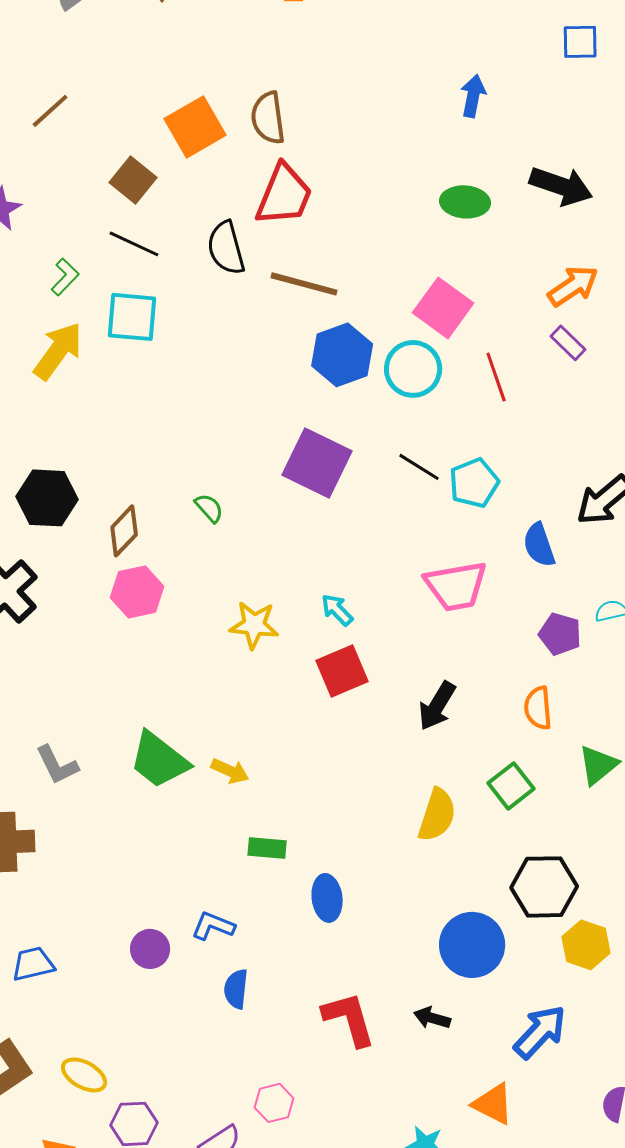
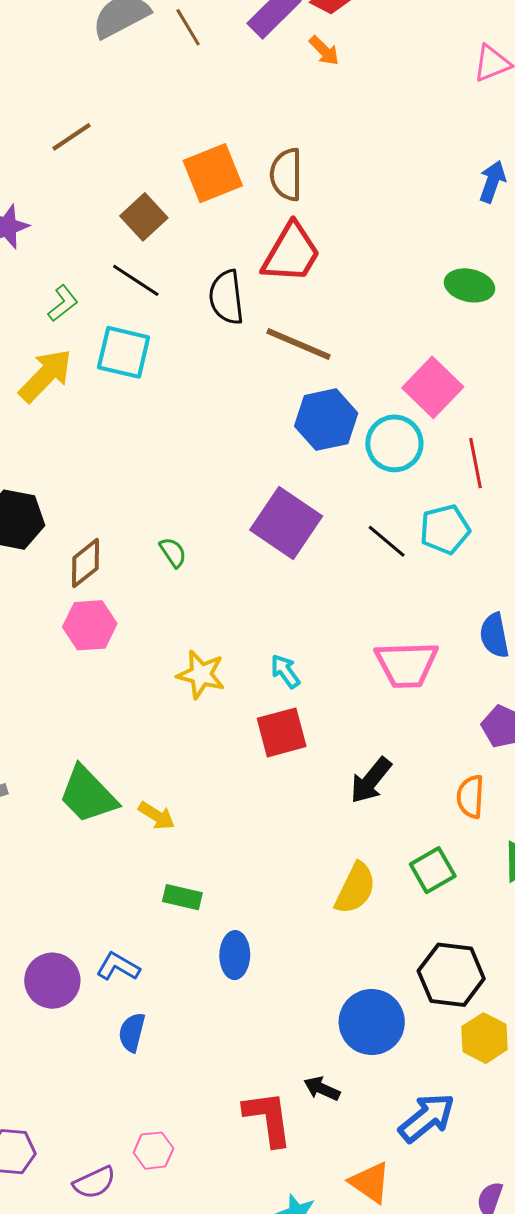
cyan pentagon: (474, 483) -> (445, 529), moved
purple circle: (150, 949) -> (52, 981), size x1.4
red L-shape: (349, 1019) -> (268, 1118), moved

